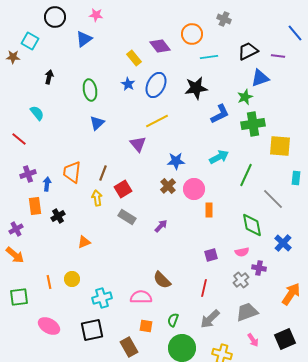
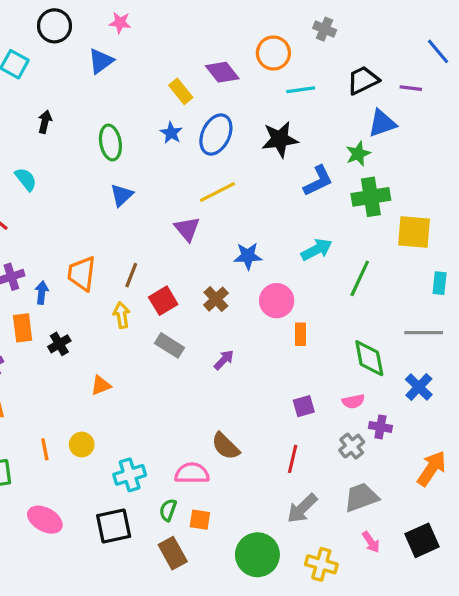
brown cross: (168, 186) -> (216, 299), moved
gray line: (273, 199) -> (424, 333), moved, turned -45
green semicircle: (173, 320) -> (168, 510), moved

